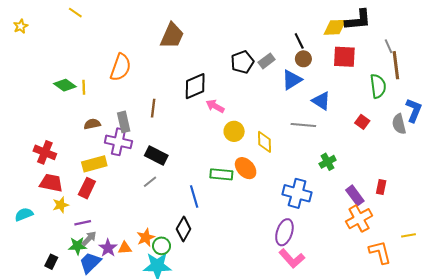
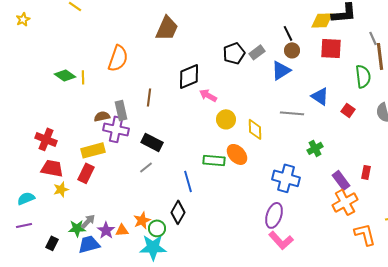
blue triangle: (321, 101) -> (320, 96), moved
brown semicircle: (92, 124) -> (102, 116), moved
purple line: (83, 223) -> (24, 225), moved
blue trapezoid: (90, 263) -> (89, 244), turned 30

